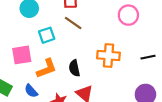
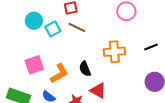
cyan square: (47, 35) -> (53, 29), moved

